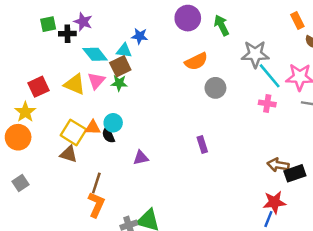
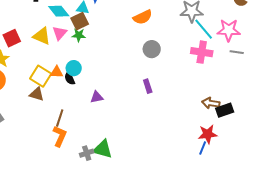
gray circle: (215, 88) -> (152, 49), moved
pink cross: (267, 104) -> (202, 52), size x1.5

